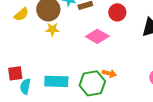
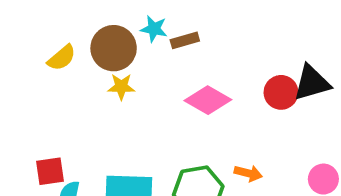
red circle: (117, 12) -> (281, 92), moved
orange arrow: (109, 73) -> (248, 173), moved

